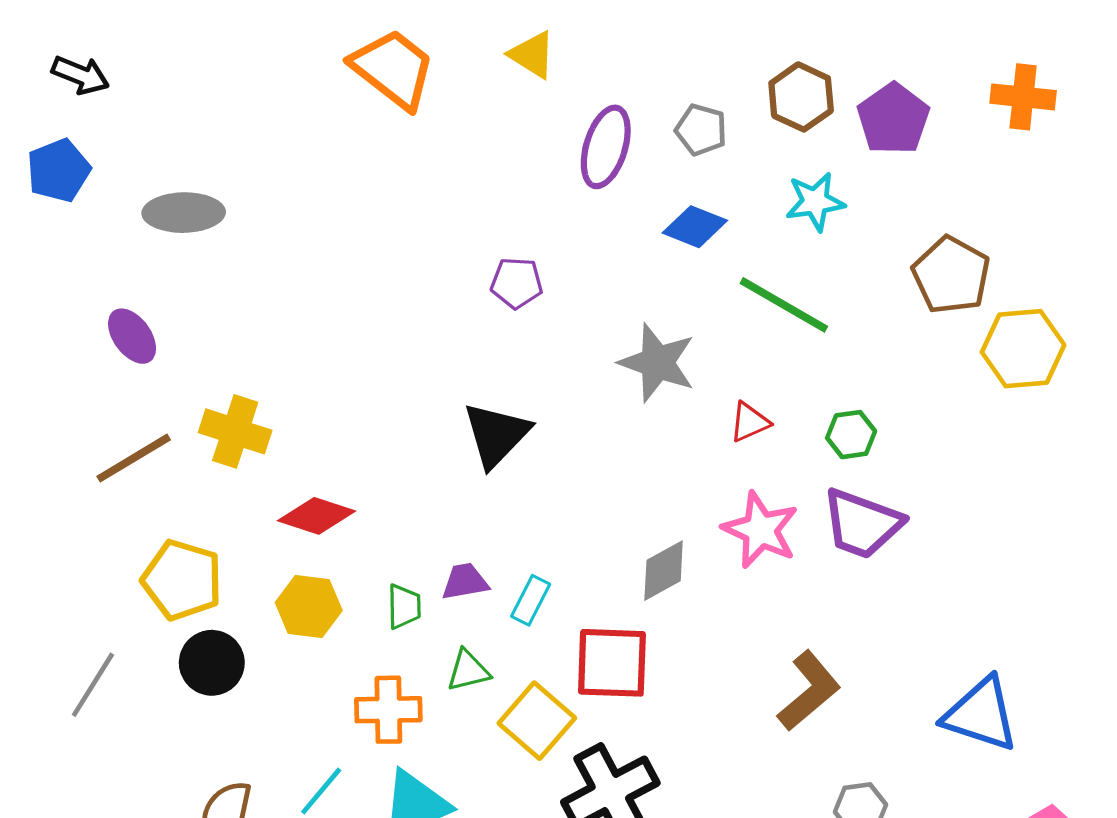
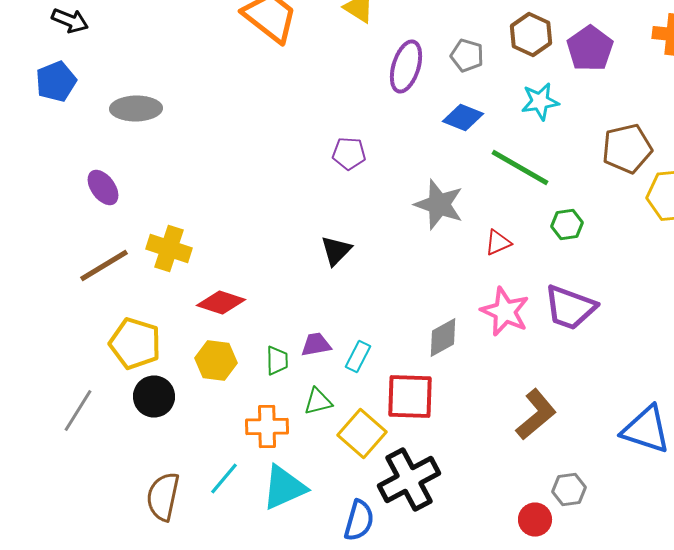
brown pentagon: (951, 275) -> (627, 148), turned 30
black triangle: (496, 435) -> (336, 250), size x0.7
green hexagon: (851, 435) -> (567, 224), moved

